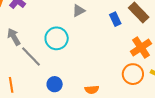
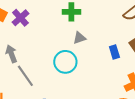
cyan circle: (57, 38) -> (65, 62), moved

